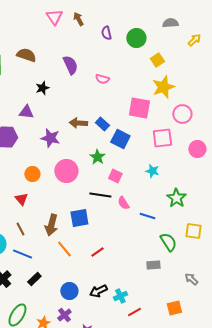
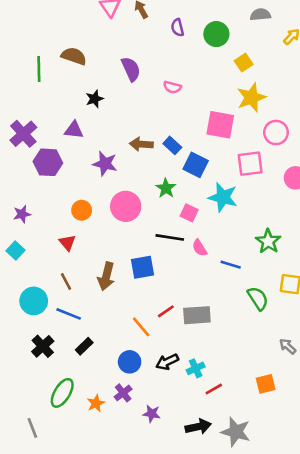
cyan star: (152, 171) -> (223, 197), moved, size x1.6
orange line: (64, 249) -> (141, 327), moved
gray rectangle: (153, 265) -> (197, 315), moved, size x1.5

